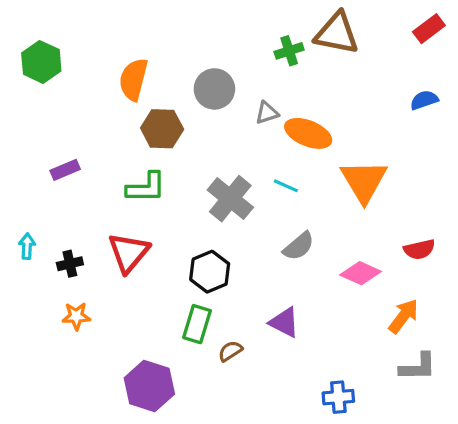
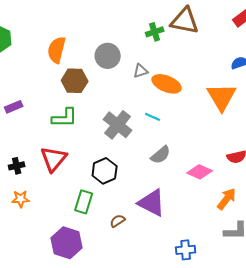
orange triangle: (364, 181) -> (222, 97), moved
purple triangle: (284, 322) -> (152, 203), size x1.4
green rectangle: (197, 324) -> (84, 202), moved

